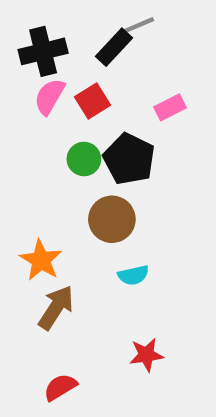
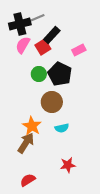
gray line: (138, 26) -> (37, 18), moved
black rectangle: (114, 47) -> (52, 35), moved
orange star: (41, 260) -> (32, 126), moved

